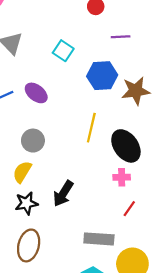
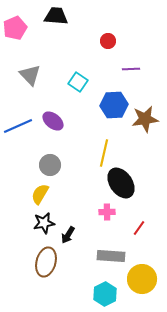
black ellipse: (126, 146) -> (121, 183), moved
pink cross: (122, 177) -> (107, 212), moved
black arrow: (63, 194) -> (68, 235), moved, size x0.7

